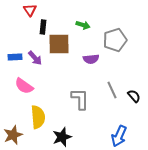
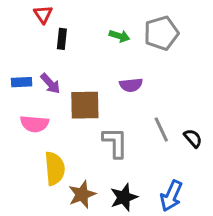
gray pentagon: (115, 40) -> (161, 33), moved
brown square: (59, 44) -> (85, 105), moved
pink semicircle: (24, 86) -> (34, 124), turned -30
brown star: (13, 135) -> (82, 194), moved
black star: (62, 137) -> (124, 197), moved

